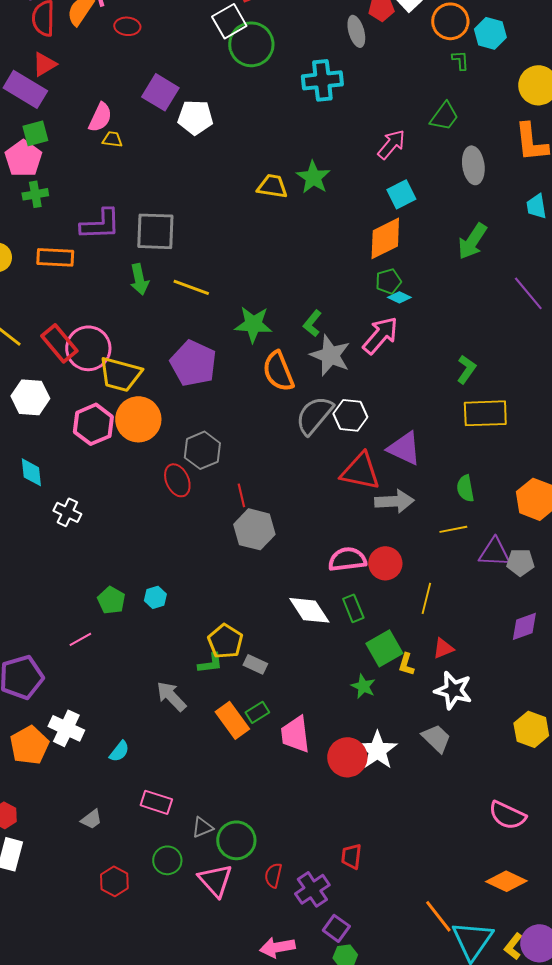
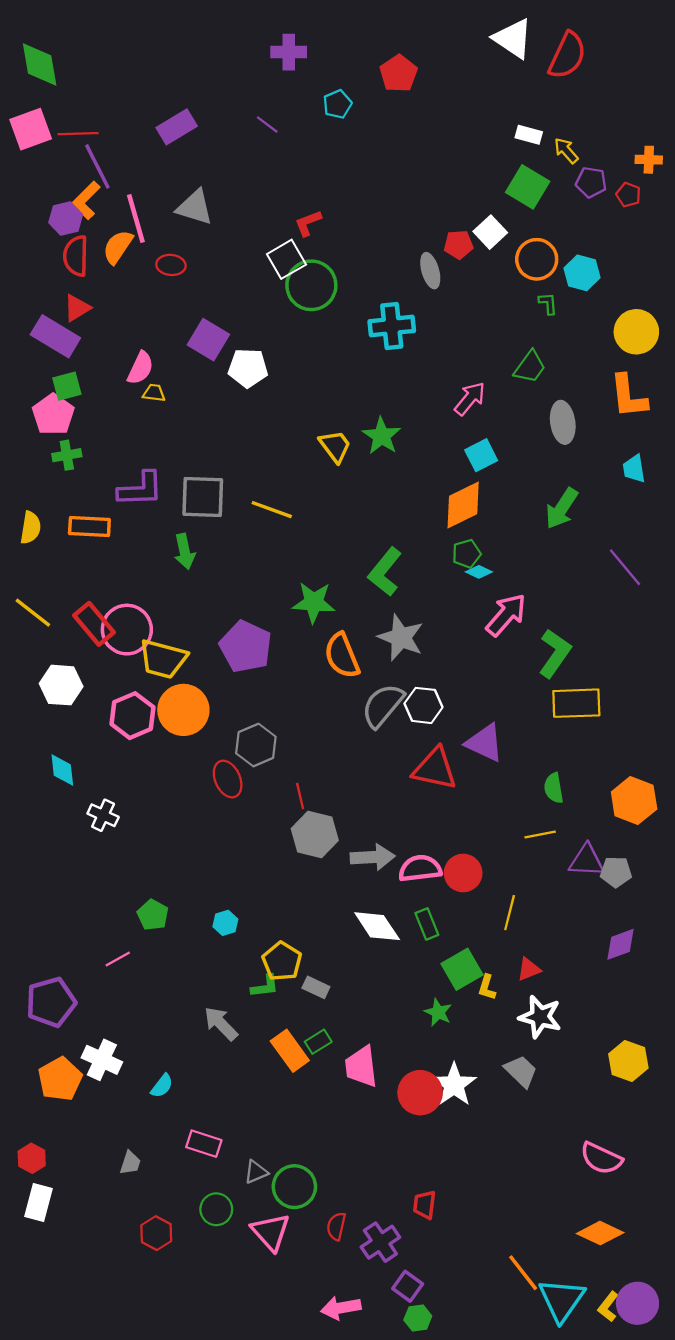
yellow trapezoid: (272, 186) -> (335, 446), turned 44
yellow line: (191, 287) -> (272, 510), moved
green L-shape: (312, 323) -> (385, 572), moved, size x1.6
pink arrow: (380, 335) -> (506, 615), moved
green L-shape: (466, 369) -> (555, 653), size x1.5
gray arrow: (394, 501) -> (373, 857), moved
cyan hexagon: (155, 597) -> (225, 923), moved
gray trapezoid: (91, 819) -> (130, 1163), turned -35

